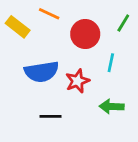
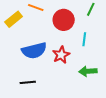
yellow rectangle: (18, 27) -> (14, 19), turned -72
black line: (50, 116) -> (28, 82), moved

